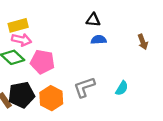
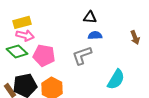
gray L-shape: (84, 87) -> (82, 55), moved
cyan semicircle: (122, 88) -> (116, 79), size x1.5

